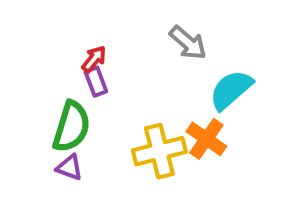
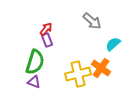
cyan semicircle: (231, 90) -> (113, 44), size x0.7

